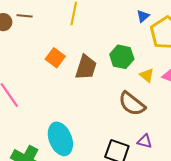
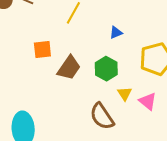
blue triangle: (143, 16) -> (116, 33), moved
orange square: (55, 58) -> (42, 50), turned 30

